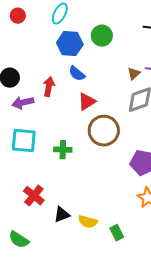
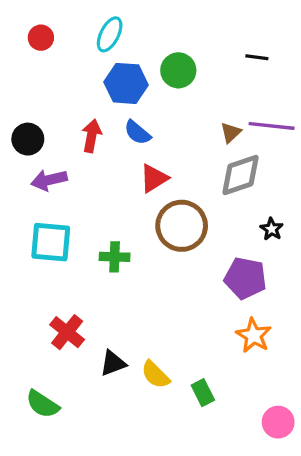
red arrow: (49, 87) -> (92, 136), moved
yellow semicircle: (88, 222) -> (155, 375), turned 30

